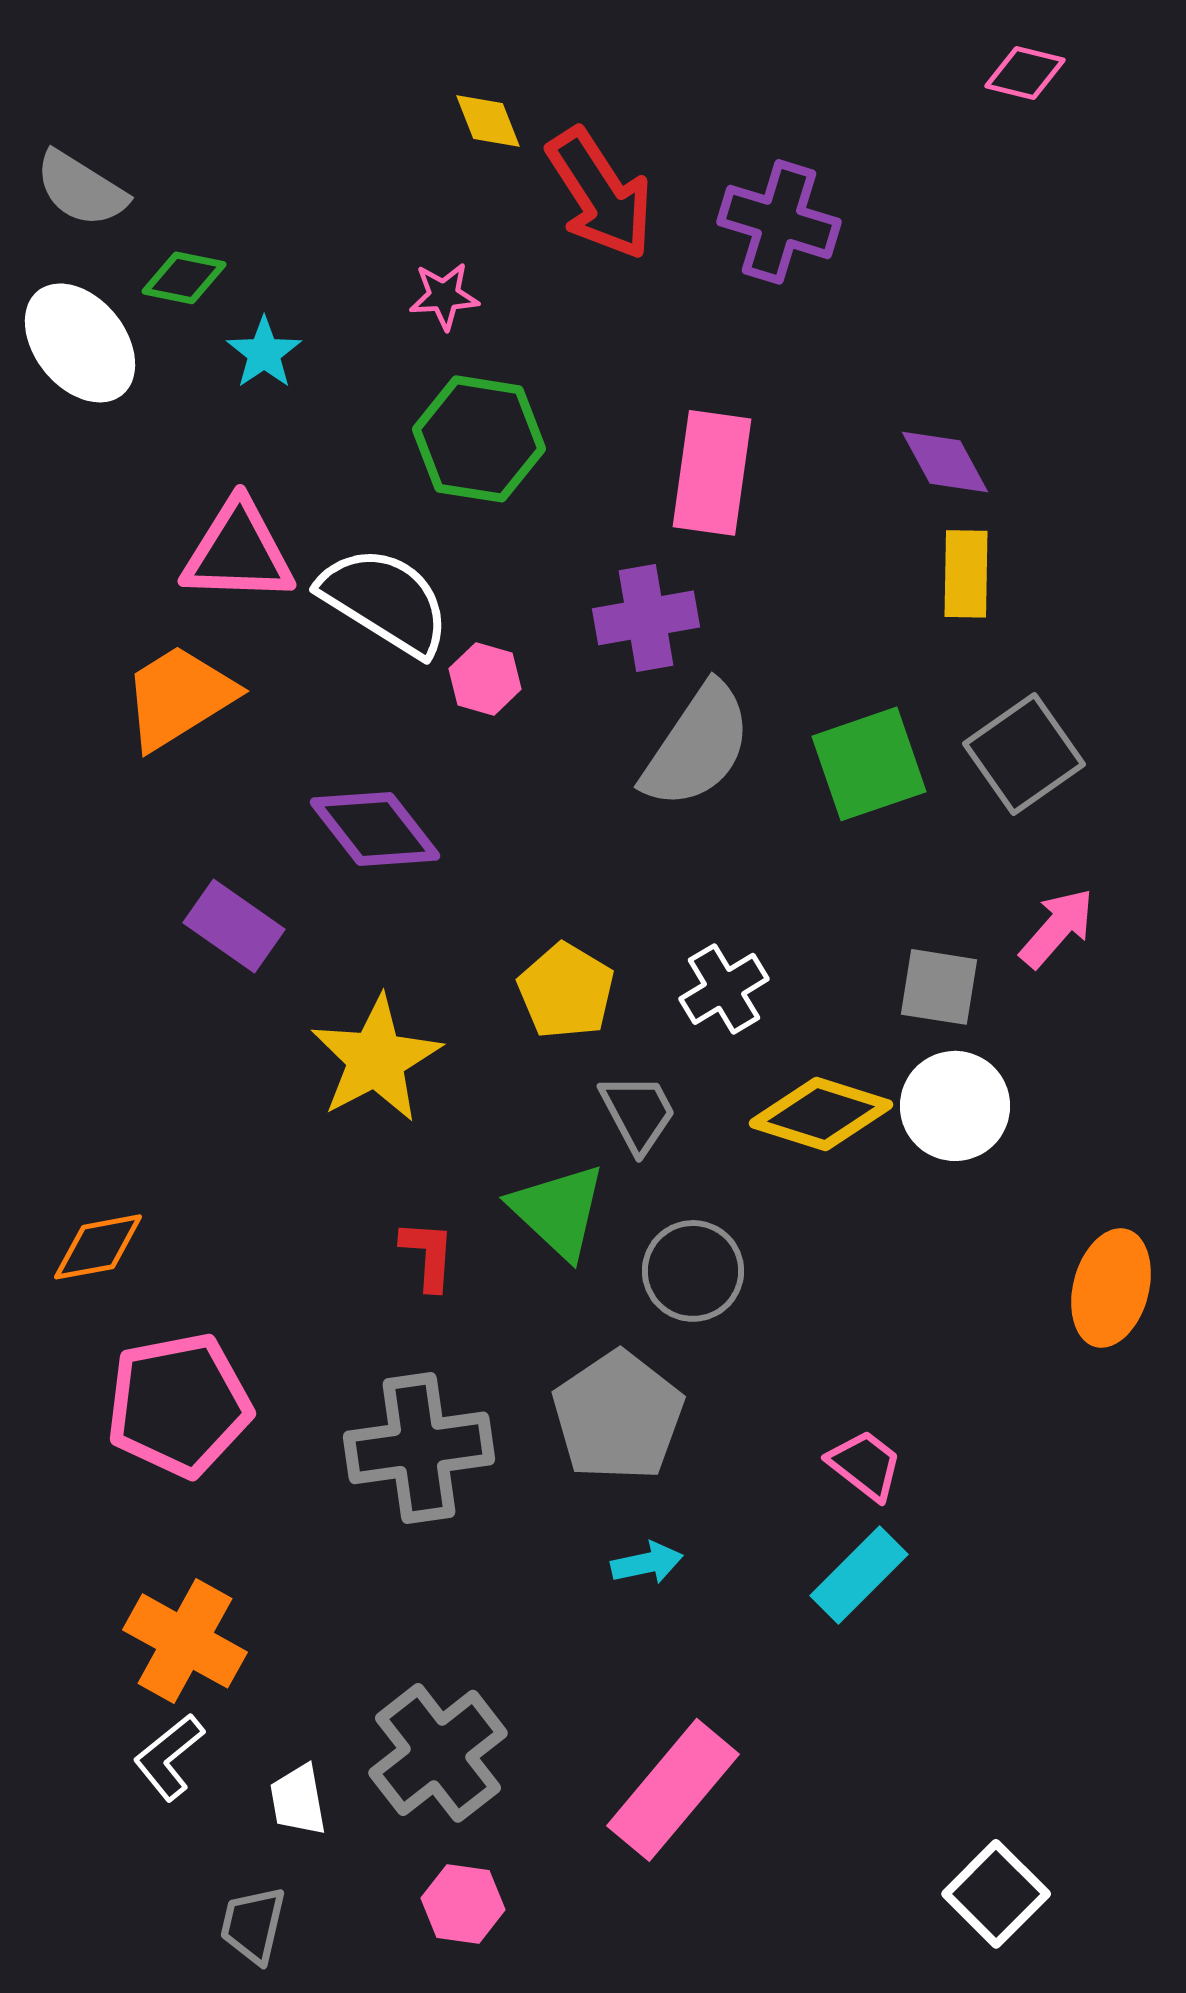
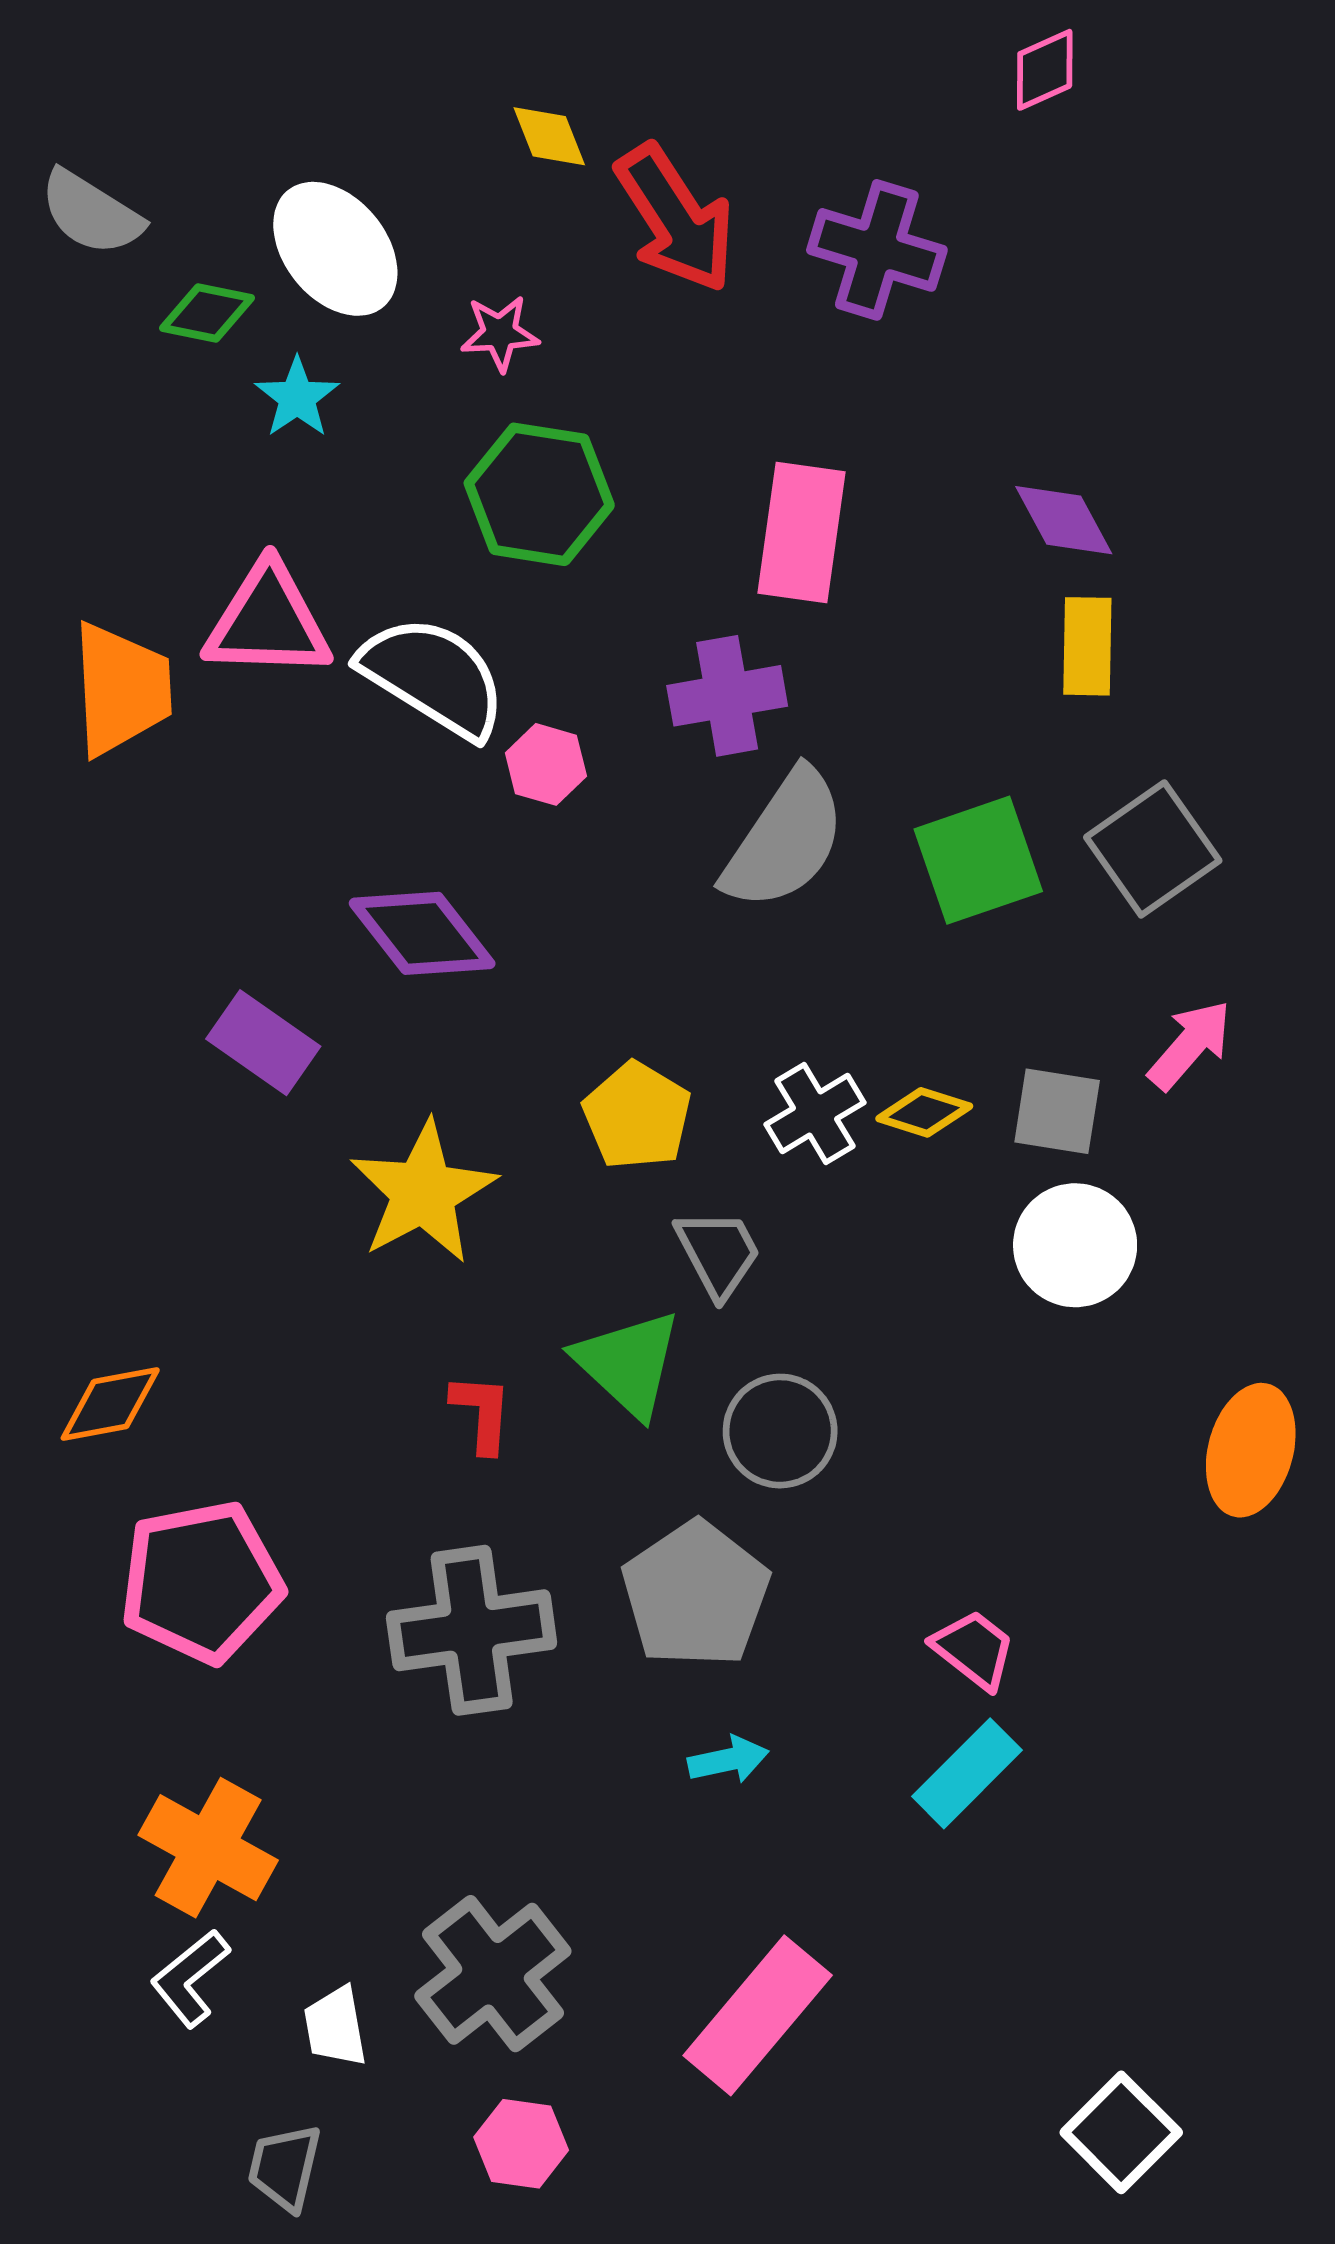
pink diamond: (1025, 73) -> (1045, 70), moved, turned -38
white ellipse: (80, 343) -> (335, 249), moved
orange trapezoid: (179, 697) -> (121, 689), moved, turned 119
yellow diamond: (821, 1114) -> (924, 1112), moved, size x0.6

